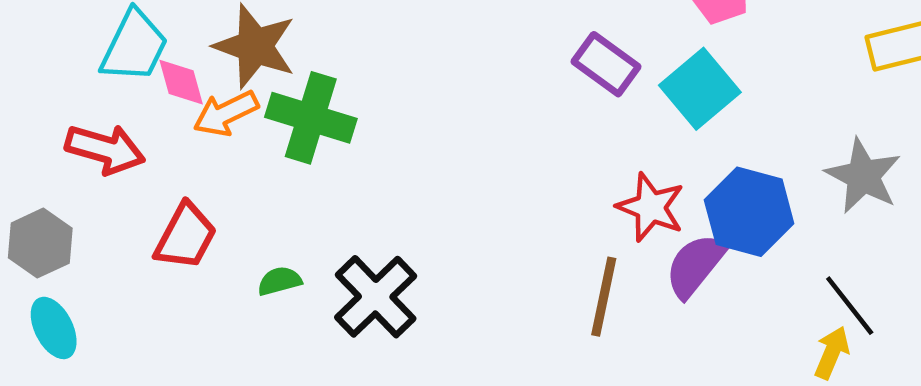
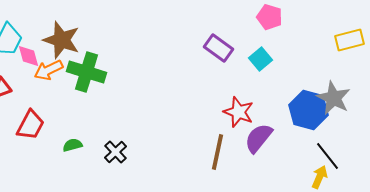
cyan square: (700, 89) -> (260, 59), size x0.7
blue hexagon: (749, 212) -> (308, 110), moved
black cross: (376, 297) -> (116, 152), size x0.6

